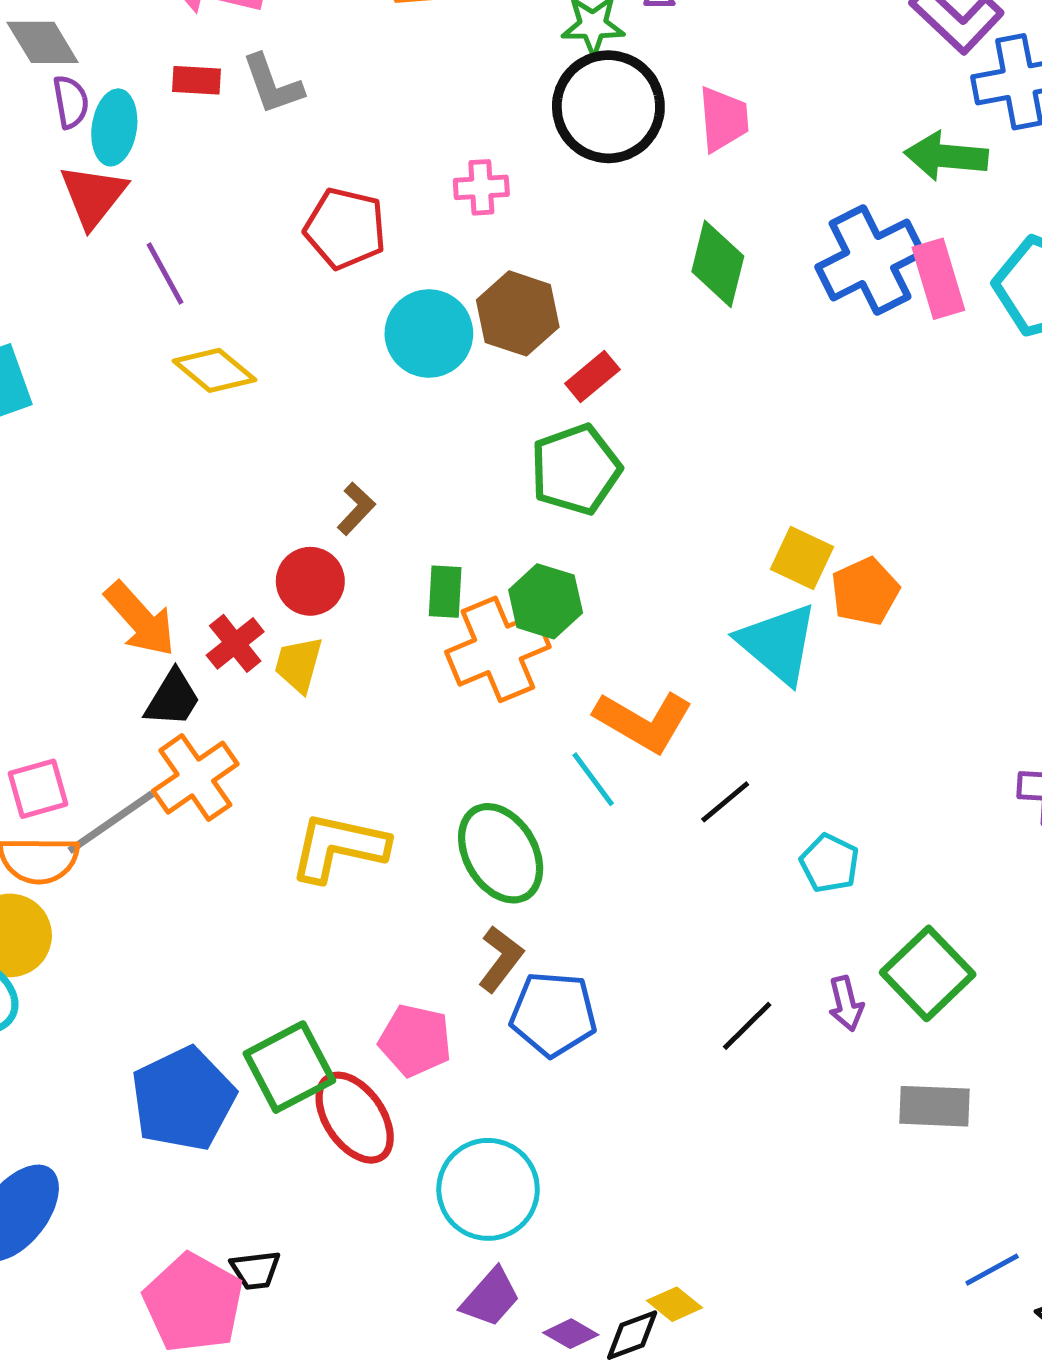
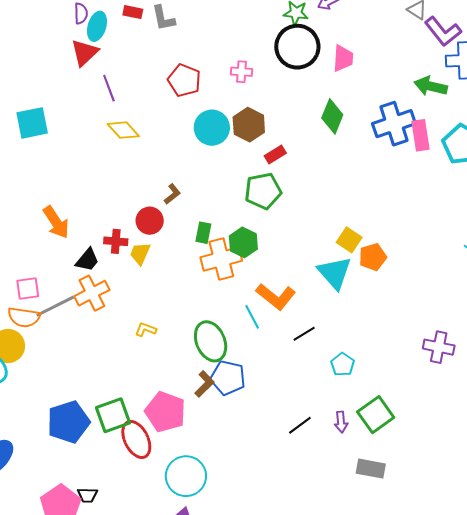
orange arrow: (140, 619) -> (56, 222), moved
red cross: (235, 643) -> (116, 241), turned 35
yellow L-shape: (339, 847) -> (146, 329), size x0.5
blue pentagon: (553, 1014) -> (228, 378), moved
pink pentagon: (415, 1040) -> (165, 412), size x1.4

